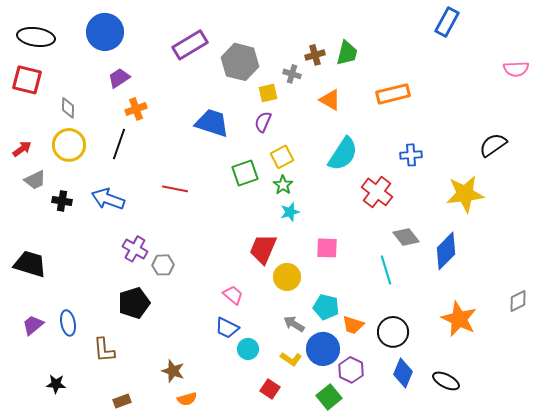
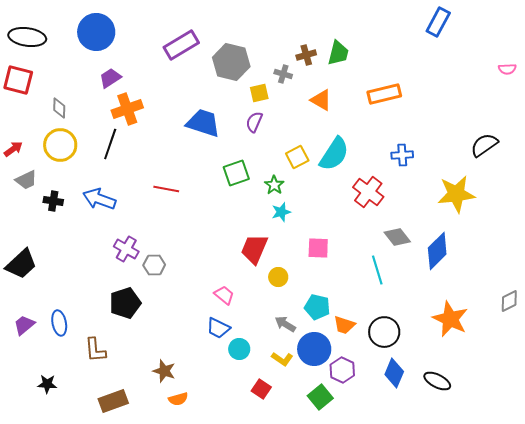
pink semicircle: (516, 69) -> (507, 69), size x0.7
orange cross: (136, 109) -> (127, 109), size x1.4
yellow square: (282, 157) -> (297, 157), moved
black trapezoid: (30, 264) -> (21, 264), turned 120
yellow circle: (287, 277) -> (278, 277), size x0.7
brown rectangle: (122, 401) -> (113, 401), size x1.6

